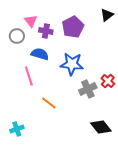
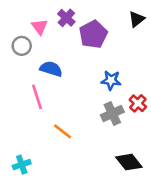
purple cross: (46, 31) -> (66, 18), moved, turned 32
blue star: (72, 64) -> (111, 80), moved, size x0.7

